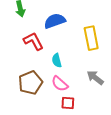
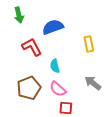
yellow rectangle: (91, 38) -> (89, 44), size x0.7

